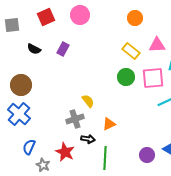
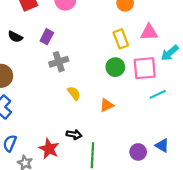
yellow rectangle: (131, 51) -> (121, 39), turned 30
gray cross: (75, 119) -> (59, 62), moved
orange triangle: (109, 124) -> (107, 105), moved

